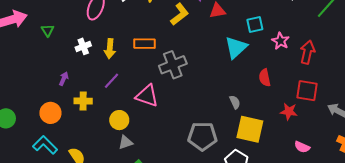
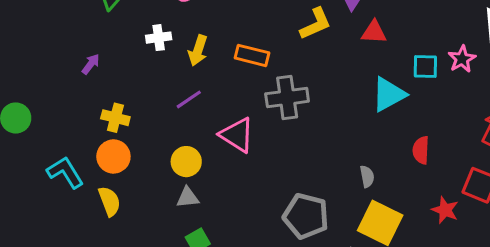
pink star: (281, 41) -> (462, 59), moved
purple arrow: (64, 79) -> (91, 64), moved
yellow cross: (83, 101) -> (115, 118), moved
orange circle: (50, 113) -> (113, 156), moved

